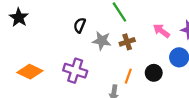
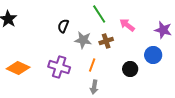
pink arrow: (161, 31) -> (127, 25), moved
orange line: (128, 76) -> (92, 65), moved

